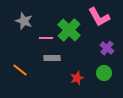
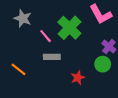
pink line: (46, 38) -> (46, 36), turned 48
green circle: (104, 73) -> (103, 64), moved

